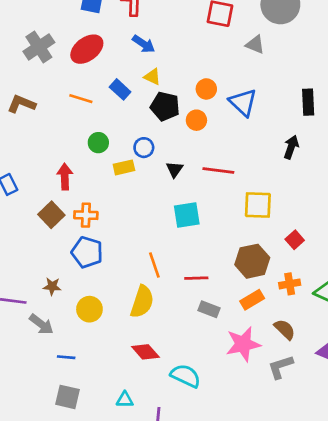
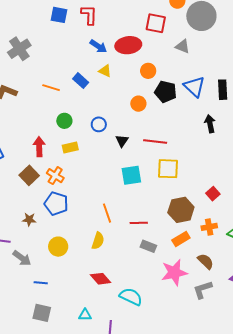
red ellipse: (87, 49) -> (128, 45), moved, turned 30
orange circle: (206, 89) -> (148, 71), moved
blue triangle: (243, 102) -> (194, 87), moved
black pentagon: (165, 106) -> (166, 92), moved
black arrow: (291, 147) -> (210, 124), turned -30
yellow rectangle: (124, 167) -> (70, 147), moved
yellow square: (258, 205) -> (168, 169), moved
orange cross: (86, 215) -> (55, 176), turned 30
brown star: (52, 286) -> (29, 219), moved
yellow semicircle: (142, 302) -> (98, 241), size x0.7

